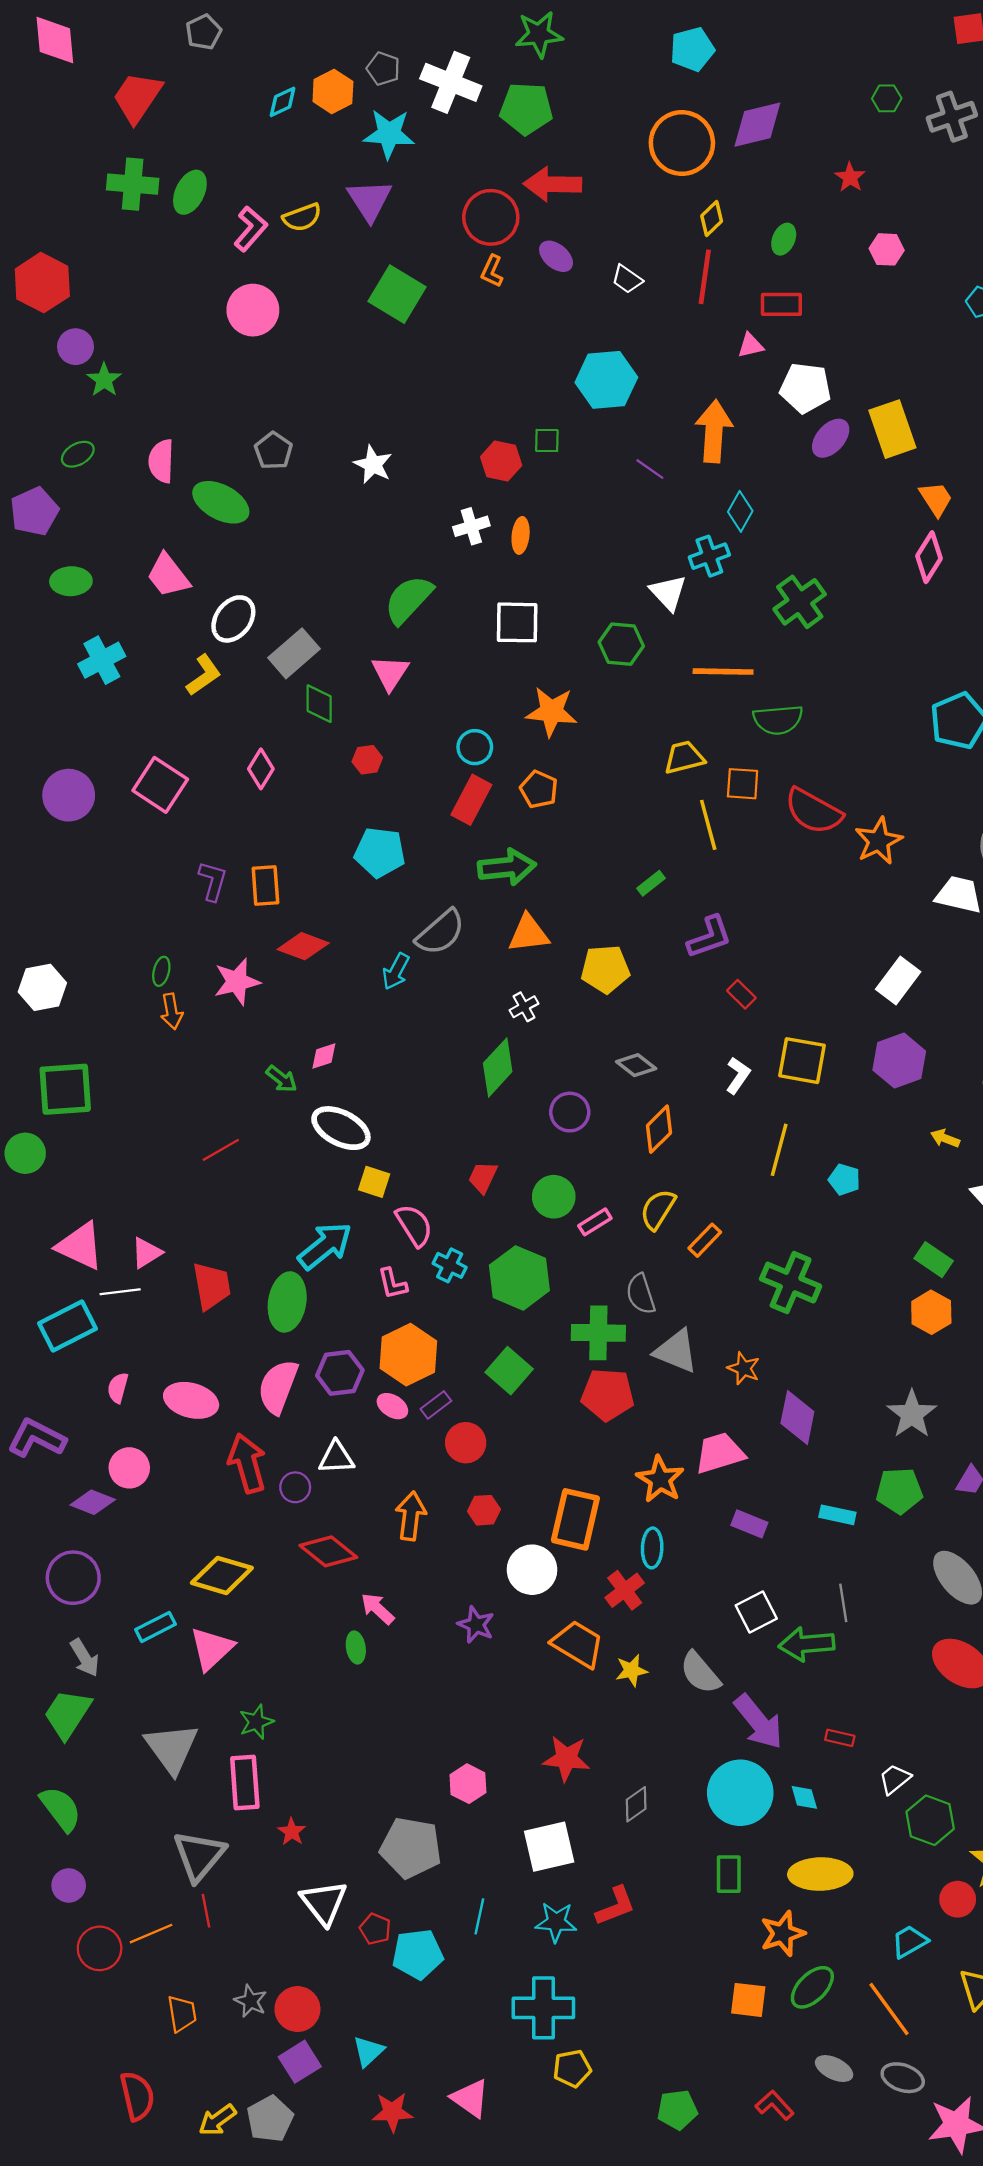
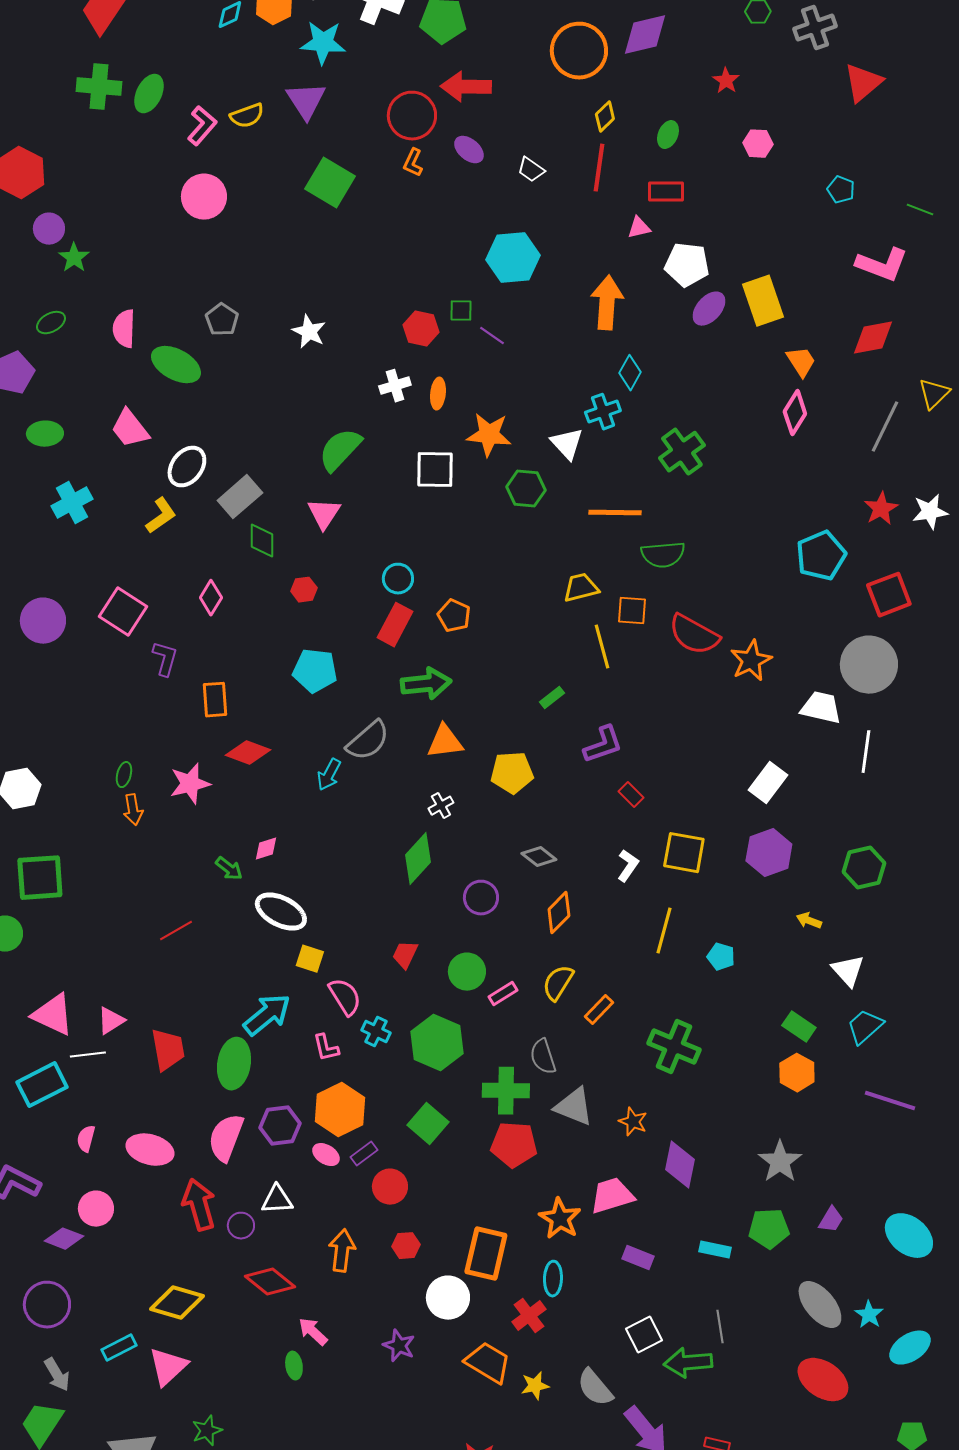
purple line: (650, 469) -> (492, 336), moved
orange star: (551, 712) -> (489, 435), moved
purple L-shape: (213, 881) -> (165, 659), moved

